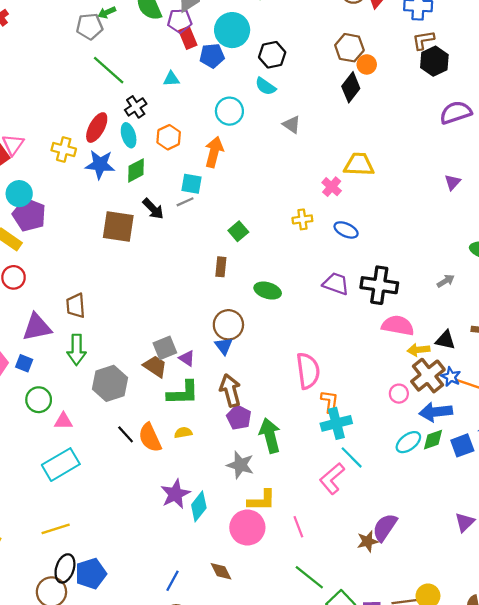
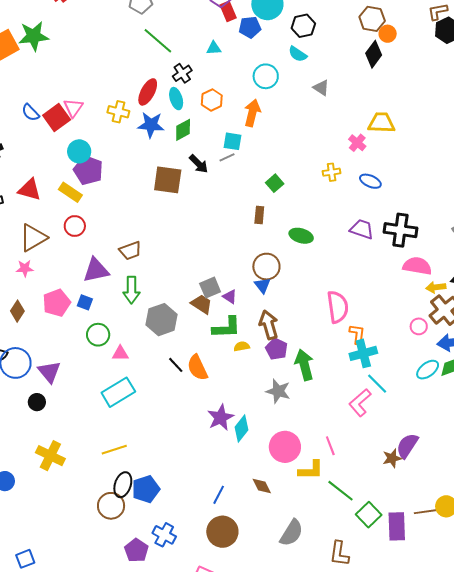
brown trapezoid: (76, 306) -> (130, 251), turned -105
yellow semicircle: (183, 433) -> (242, 346), moved
yellow L-shape: (262, 500) -> (311, 470), moved

